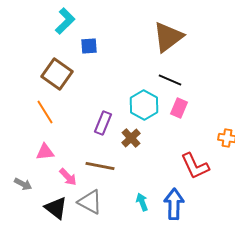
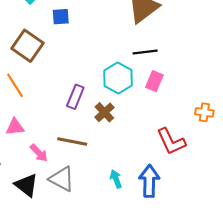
black line: (170, 80) -> (145, 52), turned -30

